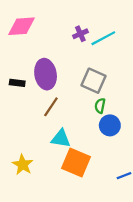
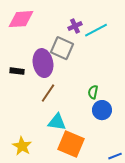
gray square: (93, 81) -> (62, 48), moved

